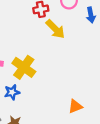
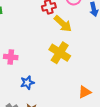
yellow cross: (24, 67) -> (60, 53), moved

